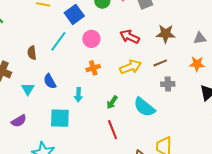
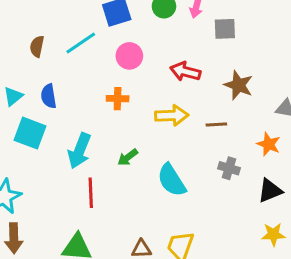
red arrow: (130, 37) -> (185, 72), turned -30
gray cross: (168, 84) -> (229, 168), moved
cyan arrow: (78, 95) -> (79, 151), moved, size x1.6
cyan square: (60, 118) -> (30, 133), moved
red line: (113, 130) -> (91, 193), moved

